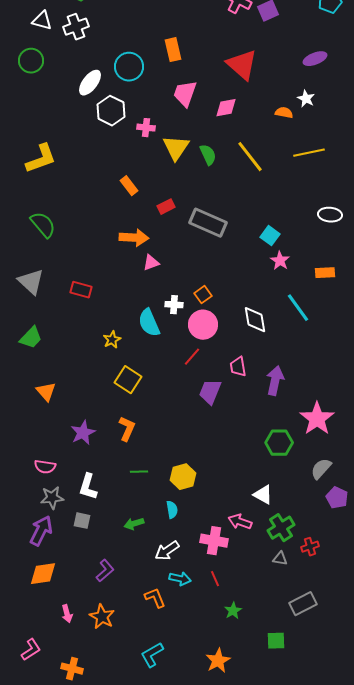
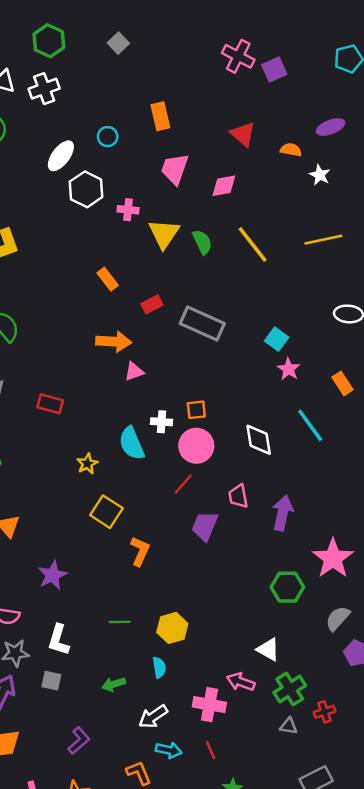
red triangle: (242, 65) -> (243, 134), size x0.7
cyan circle: (129, 67) -> (108, 137), size x0.6
orange semicircle: (284, 113) -> (291, 150), moved
orange rectangle: (325, 273) -> (342, 383), turned 60
orange square: (203, 295) -> (196, 410), turned 30
orange L-shape: (127, 429) -> (140, 551), moved

